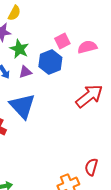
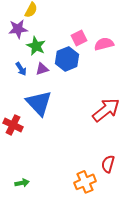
red arrow: (89, 96) -> (106, 110), moved

